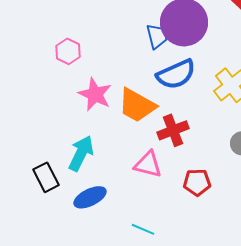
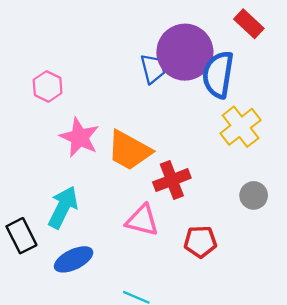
blue semicircle: (176, 74) -> (218, 75), moved, turned 123

